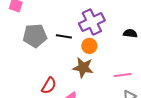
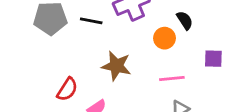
black semicircle: (130, 33) -> (185, 20), turned 48
orange circle: (89, 46) -> (165, 38), moved

